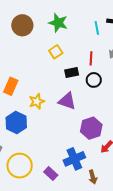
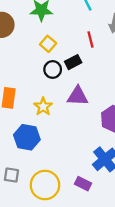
black circle: (94, 80) -> (53, 69), moved

